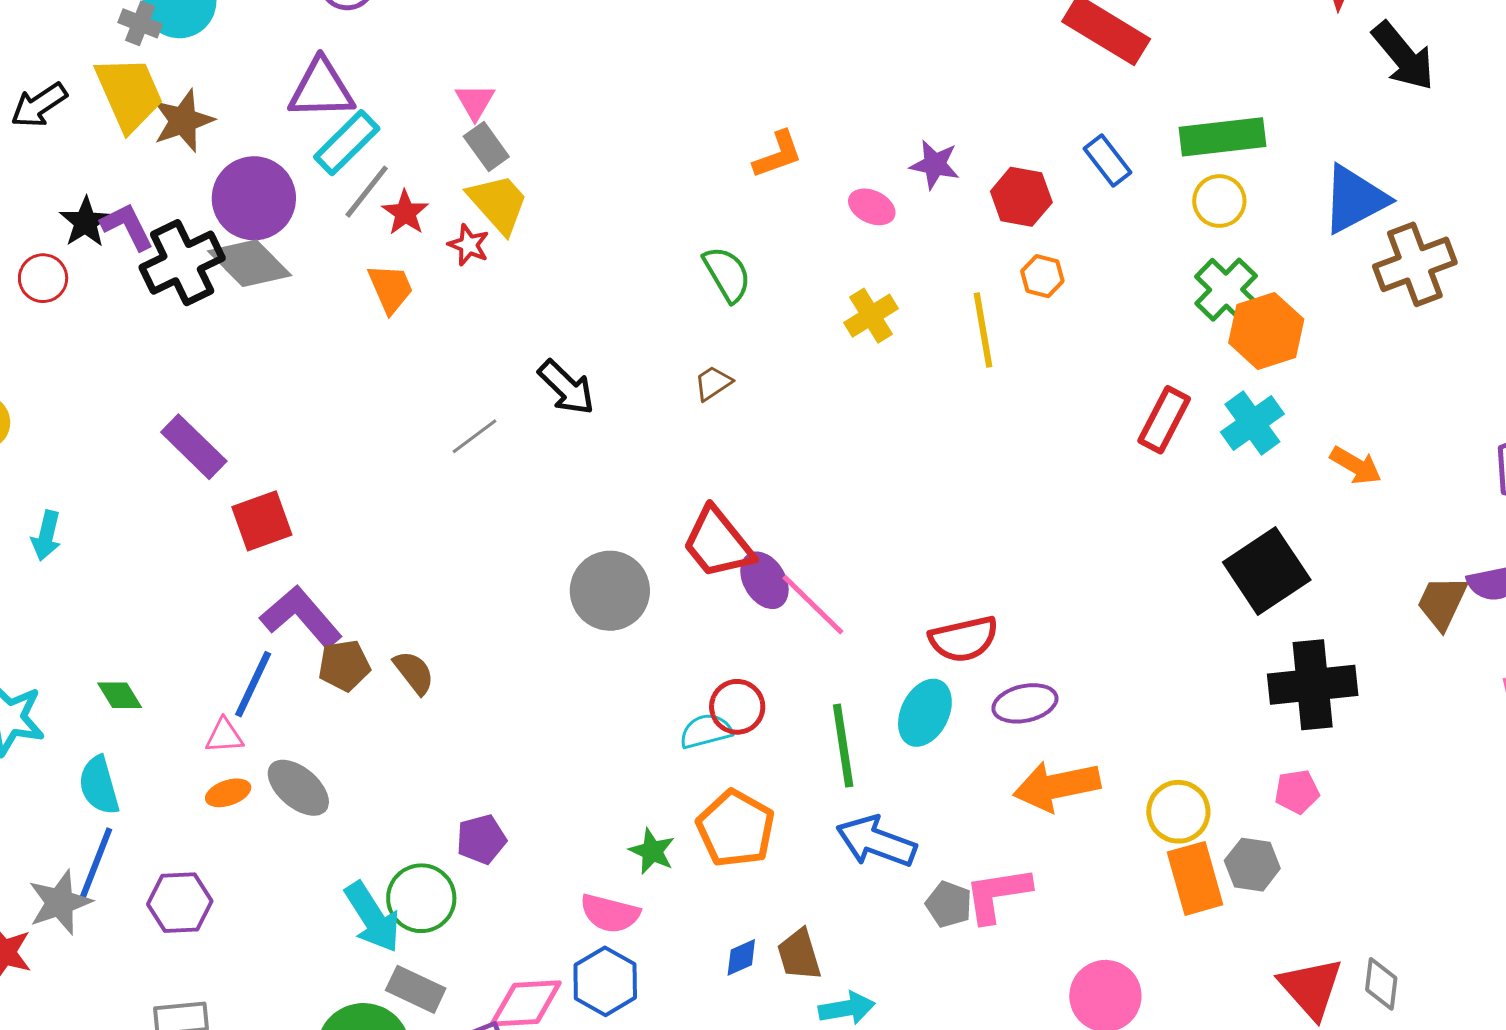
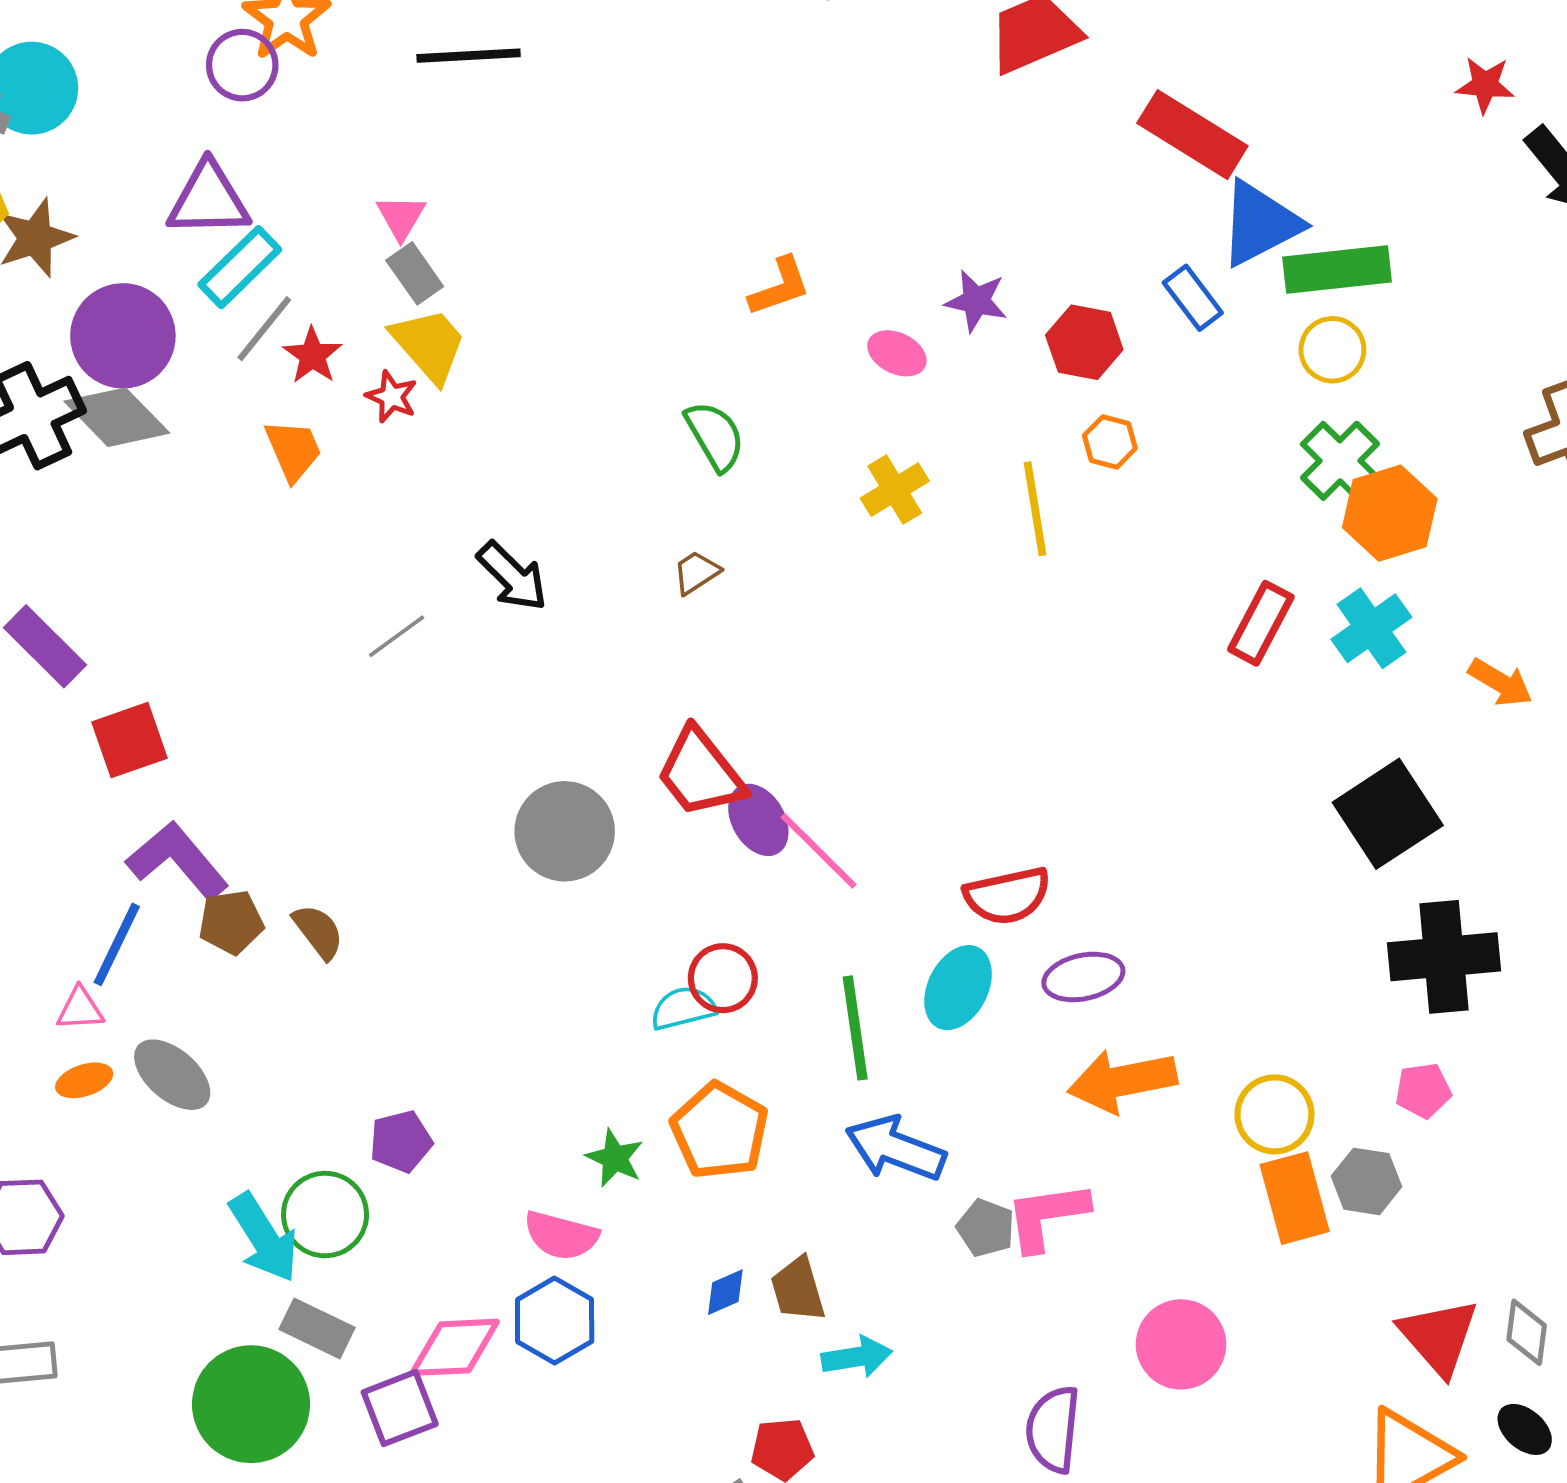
blue triangle: (1355, 199) -> (1260, 223), moved

